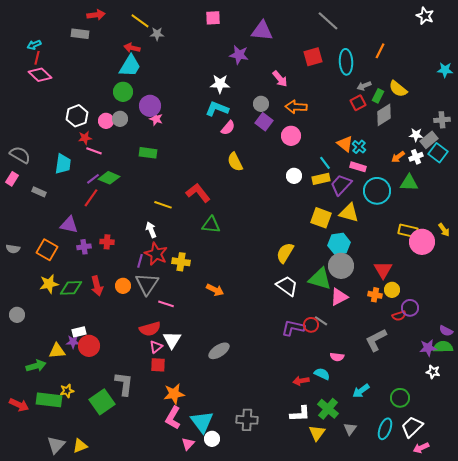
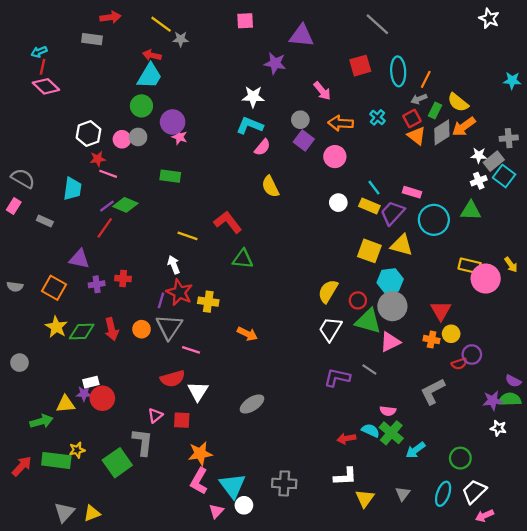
orange line: (380, 51) -> (426, 79), moved
orange triangle: (345, 144) -> (417, 136), moved
cyan cross: (359, 147) -> (377, 117), moved
orange arrow: (398, 157) -> (464, 127), moved, size x1.5
yellow rectangle: (321, 179) -> (369, 206), turned 36
yellow star: (49, 284) -> (56, 327), turned -30
white trapezoid: (287, 286) -> (330, 329), turned -95
red circle: (311, 325) -> (358, 300), moved
pink triangle: (156, 347) -> (155, 416), moved
red arrow: (19, 405) -> (22, 466), turned -72
green cross: (328, 409) -> (391, 433), moved

